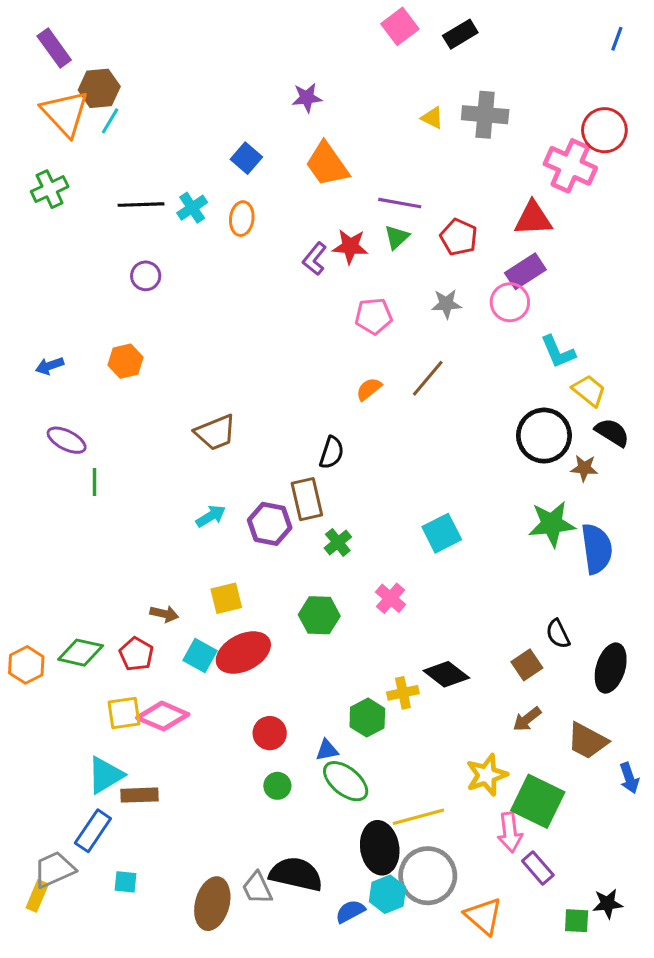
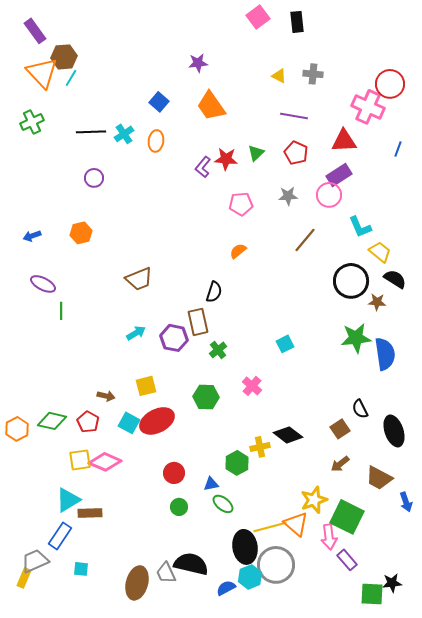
black rectangle: (460, 34) -> (297, 22), turned -65
blue line: (617, 39) -> (398, 149), moved
gray cross: (485, 115) -> (313, 74), size x0.7
purple line: (400, 203) -> (294, 116), moved
brown line: (428, 378) -> (305, 240), moved
cyan square: (442, 533) -> (285, 344), size x0.7
black ellipse: (611, 668) -> (394, 431), turned -36
green ellipse: (346, 781) -> (223, 504), size x0.7
orange triangle: (484, 916) -> (296, 524), moved
green square: (577, 921) -> (372, 594), size x1.4

